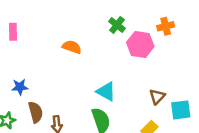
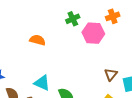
green cross: (117, 25) -> (73, 19), turned 32
cyan triangle: (106, 91) -> (42, 83), moved

